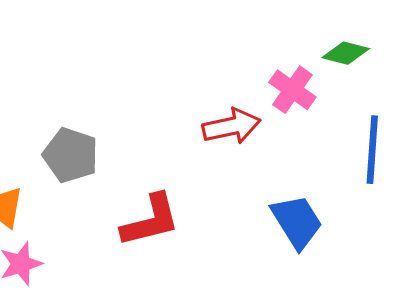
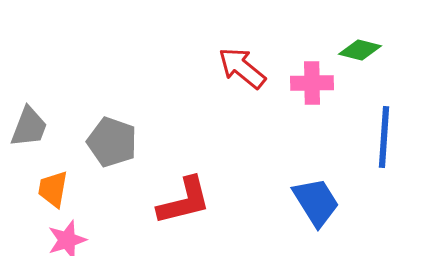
pink cross: (292, 90) -> (312, 83), turned -36
red arrow: (231, 126) -> (242, 68), moved, turned -129

